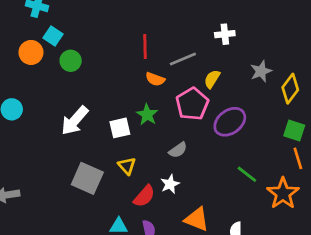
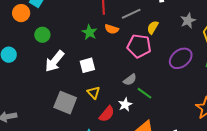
green circle: (71, 61) -> (42, 35), moved
pink pentagon: (192, 104) -> (139, 46), turned -30
green star: (147, 115) -> (90, 32), moved
purple ellipse: (230, 122) -> (181, 58), moved
green line: (247, 174) -> (145, 93), moved

